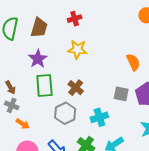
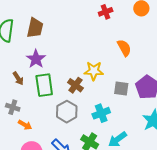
red cross: (75, 19) -> (106, 12), moved
yellow star: (77, 49) -> (94, 71), moved
orange semicircle: (133, 62) -> (124, 48), moved
brown arrow: (11, 87) -> (18, 78), moved

